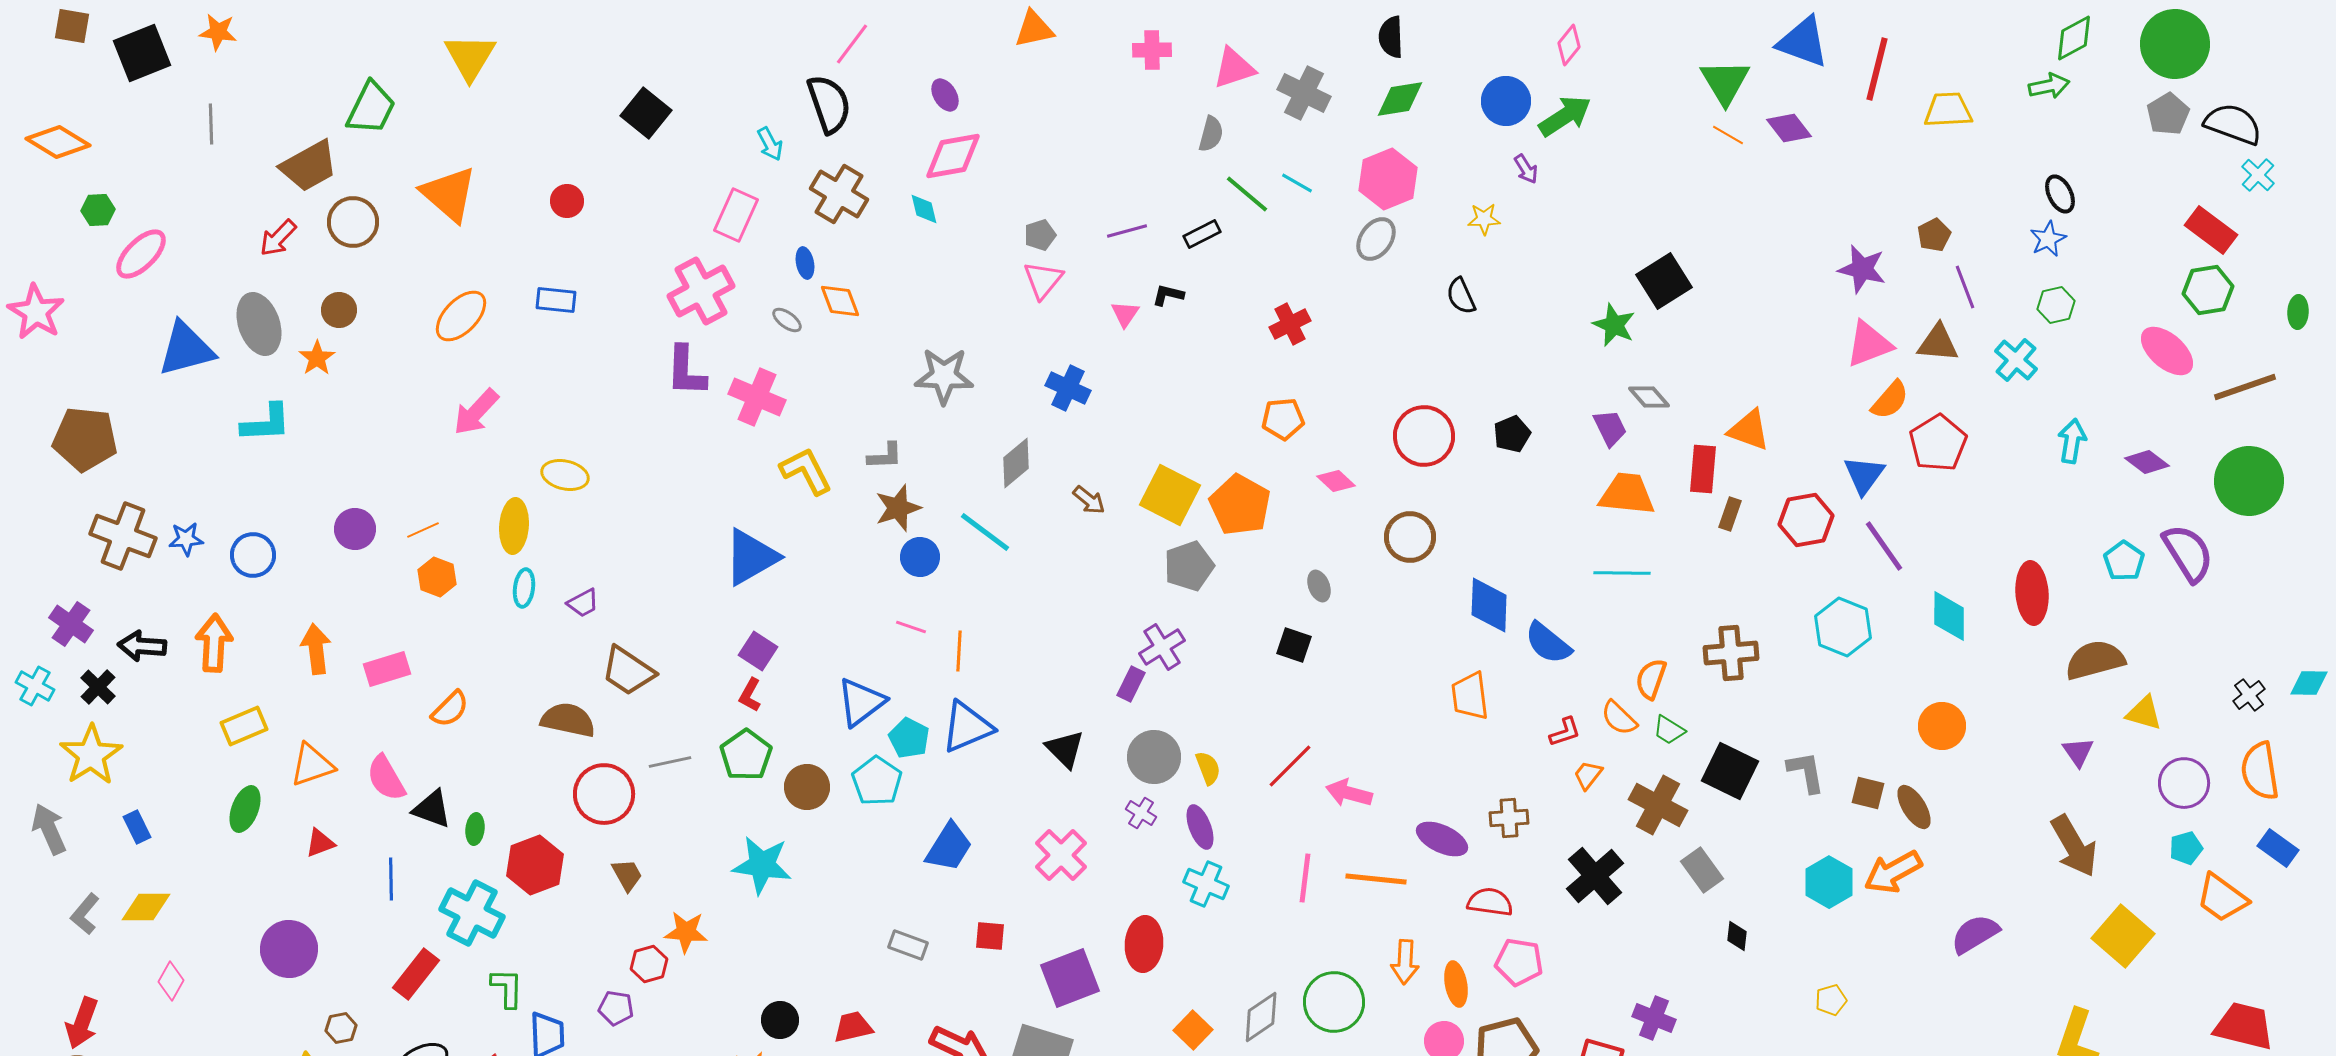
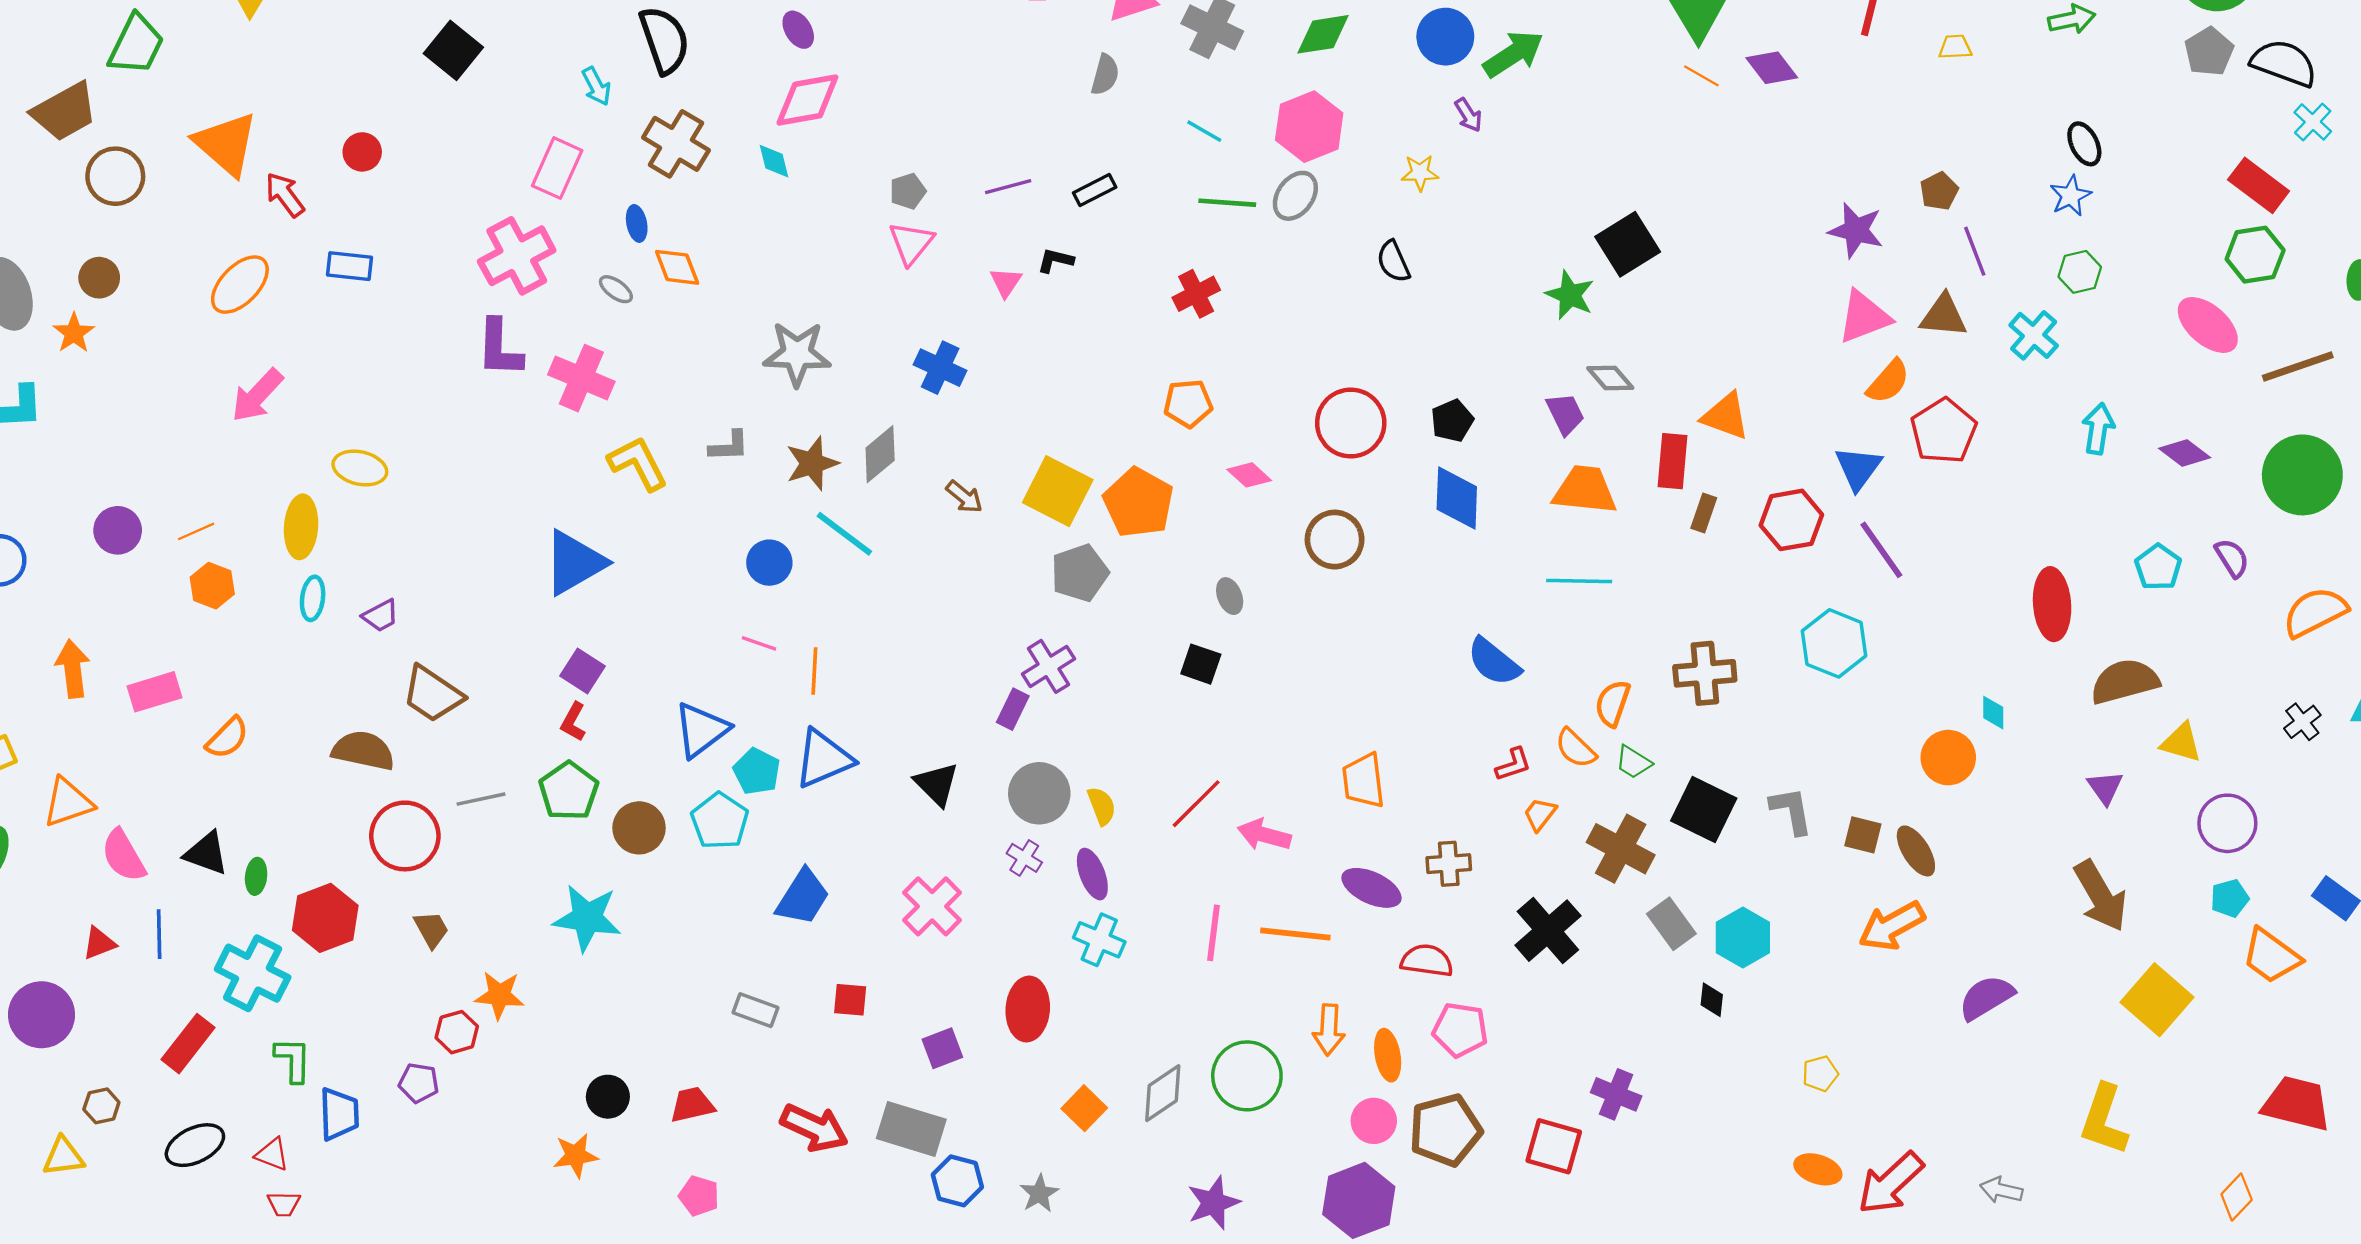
yellow trapezoid: (1948, 110) -> (1955, 47), size x0.6
green line: (1247, 194) -> (1227, 203), moved, turned -36
red arrow: (278, 238) -> (285, 195), moved, turned 99
brown star: (898, 508) -> (812, 463), moved
purple semicircle: (2188, 553) -> (2232, 558), size x0.6
blue diamond: (1489, 605) -> (1457, 498), moved
cyan diamond: (1949, 616) -> (1993, 713), moved, size x0.6
orange trapezoid: (1470, 696) -> (1363, 781), moved
orange semicircle: (2260, 771) -> (2315, 612), moved, turned 72
pink semicircle: (386, 778) -> (123, 856), moved
red triangle: (320, 843) -> (99, 943), moved
cyan hexagon: (1829, 882) -> (1743, 937), moved
purple square: (1070, 978) -> (942, 1048), size x0.6

